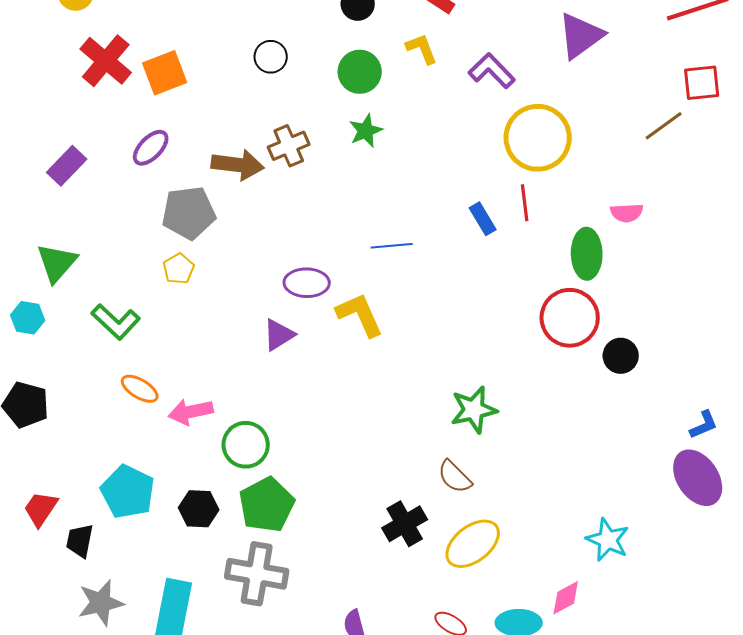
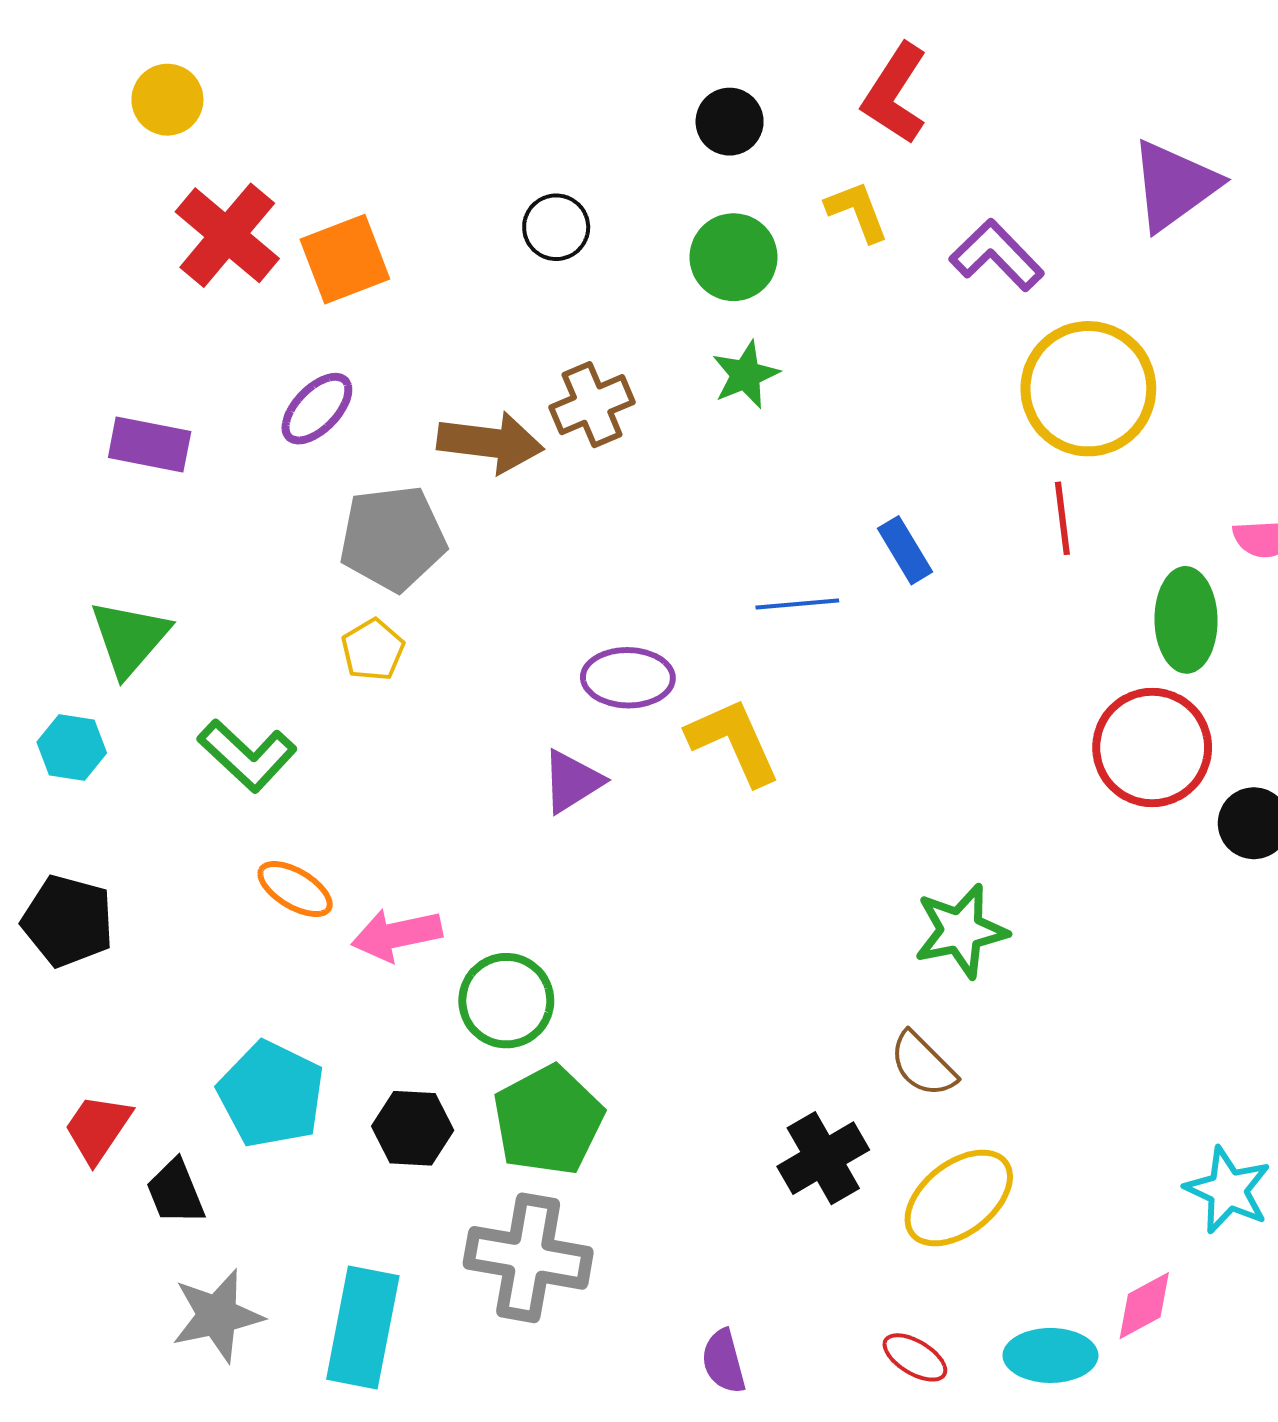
purple rectangle: (67, 166) -> (150, 445), turned 57
blue rectangle: (483, 219) -> (905, 550), moved
black trapezoid: (80, 541) -> (175, 1192), turned -33

